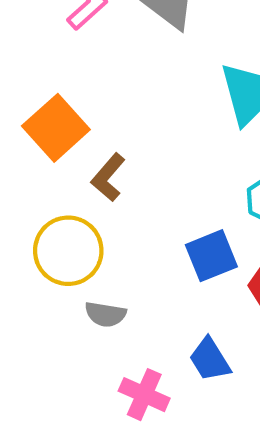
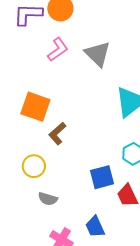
orange square: (56, 128) -> (35, 107), turned -36
yellow circle: (68, 251) -> (34, 166), size x0.7

